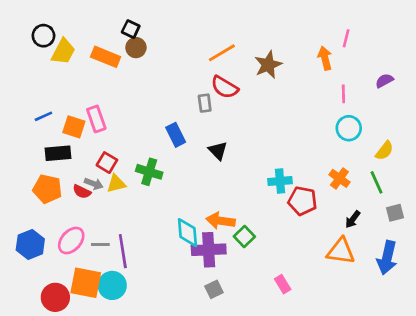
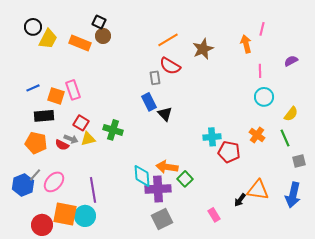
blue rectangle: (176, 135) -> (149, 102), moved
black arrow: (353, 219) -> (240, 200), moved
gray line: (100, 244) -> (35, 175), moved, turned -48
gray square: (214, 289) -> (162, 219), size x1.5

